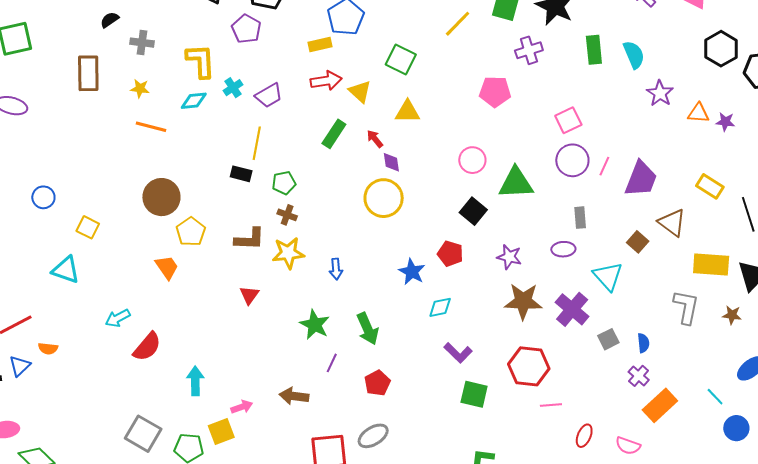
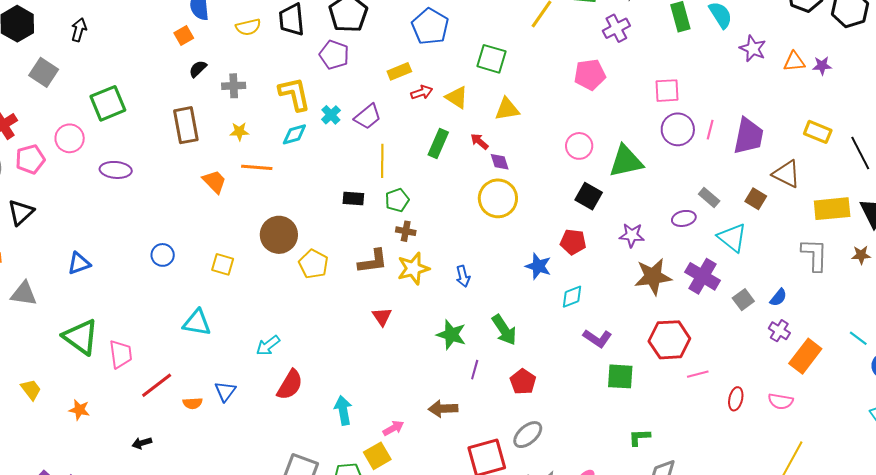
yellow rectangle: (320, 45) -> (399, 71), moved
red arrow: (326, 81) -> (422, 92), size x0.7
pink square: (568, 120) -> (667, 91), turned 32
yellow line: (257, 143) -> (382, 161), moved
gray rectangle: (580, 218) -> (709, 198), moved, turned -35
yellow square: (88, 227) -> (223, 264), moved
orange trapezoid: (167, 267) -> (214, 182), moved
cyan arrow: (118, 318) -> (268, 346), moved
blue semicircle: (643, 343) -> (778, 297), turned 54
blue triangle: (20, 366) -> (225, 391), moved

